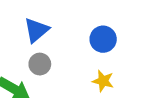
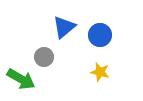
blue triangle: (36, 30) -> (64, 27), moved

